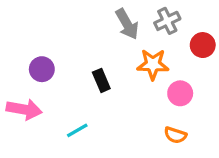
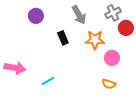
gray cross: (167, 21) -> (113, 13), moved
purple circle: (42, 69) -> (36, 16), moved
black rectangle: (101, 80) -> (63, 38), moved

